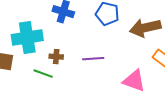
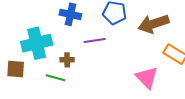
purple line: (93, 59) -> (95, 41), moved
pink triangle: (134, 81) -> (147, 77), turned 30

